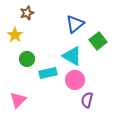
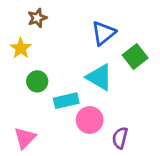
pink circle: (75, 80) -> (90, 120), moved

